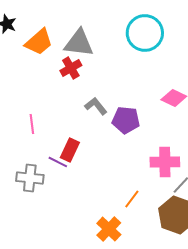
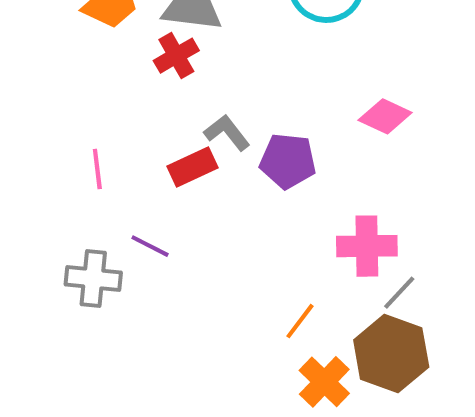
red rectangle: (70, 150) -> (193, 167), moved, turned 40
orange cross: (109, 229) -> (324, 382), moved

